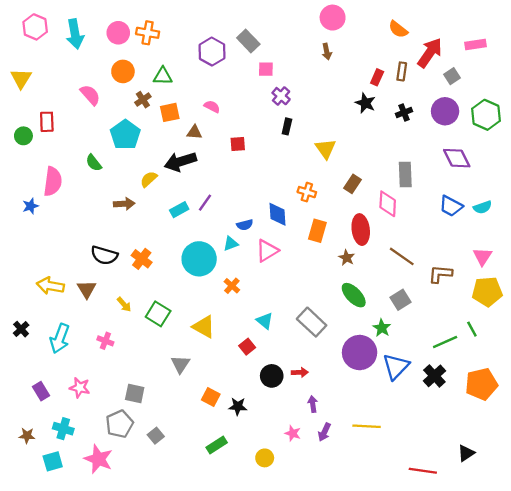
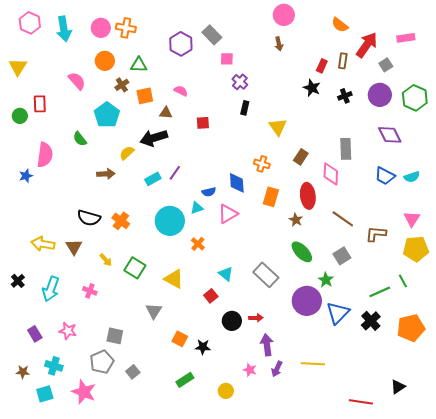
purple arrow: (313, 404) -> (267, 345), size x1.5

